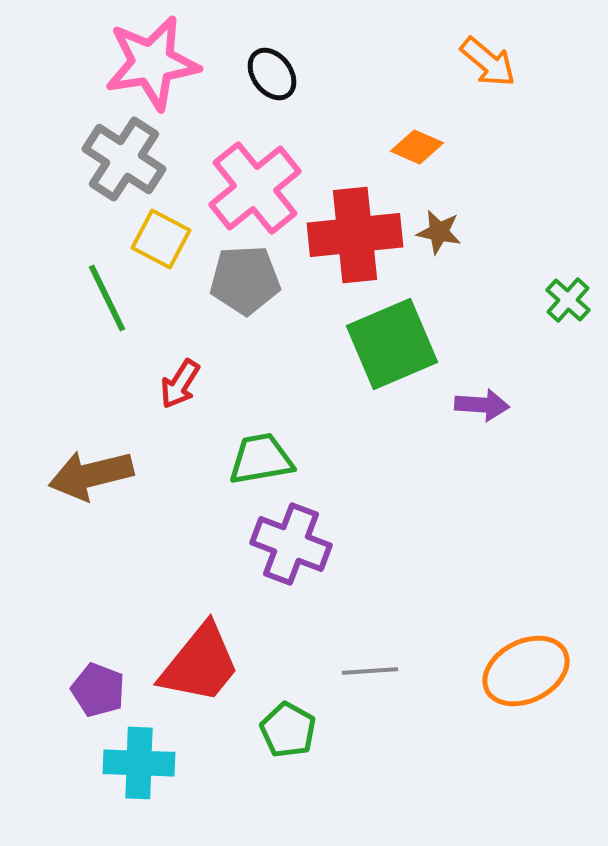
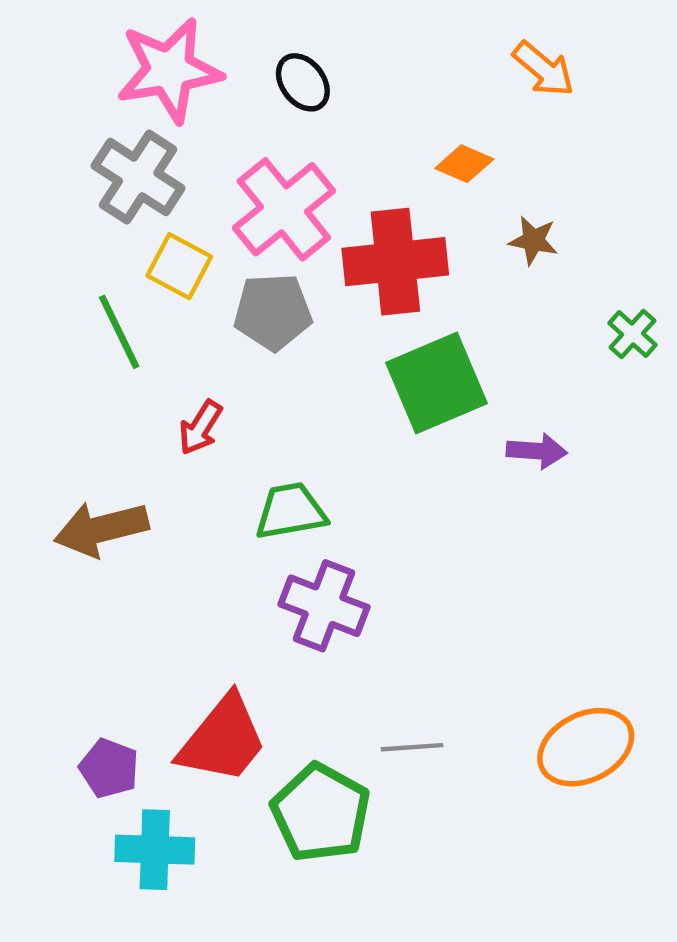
brown star: (439, 232) -> (533, 240), moved
green pentagon: (288, 730) -> (321, 813), size x1.6

